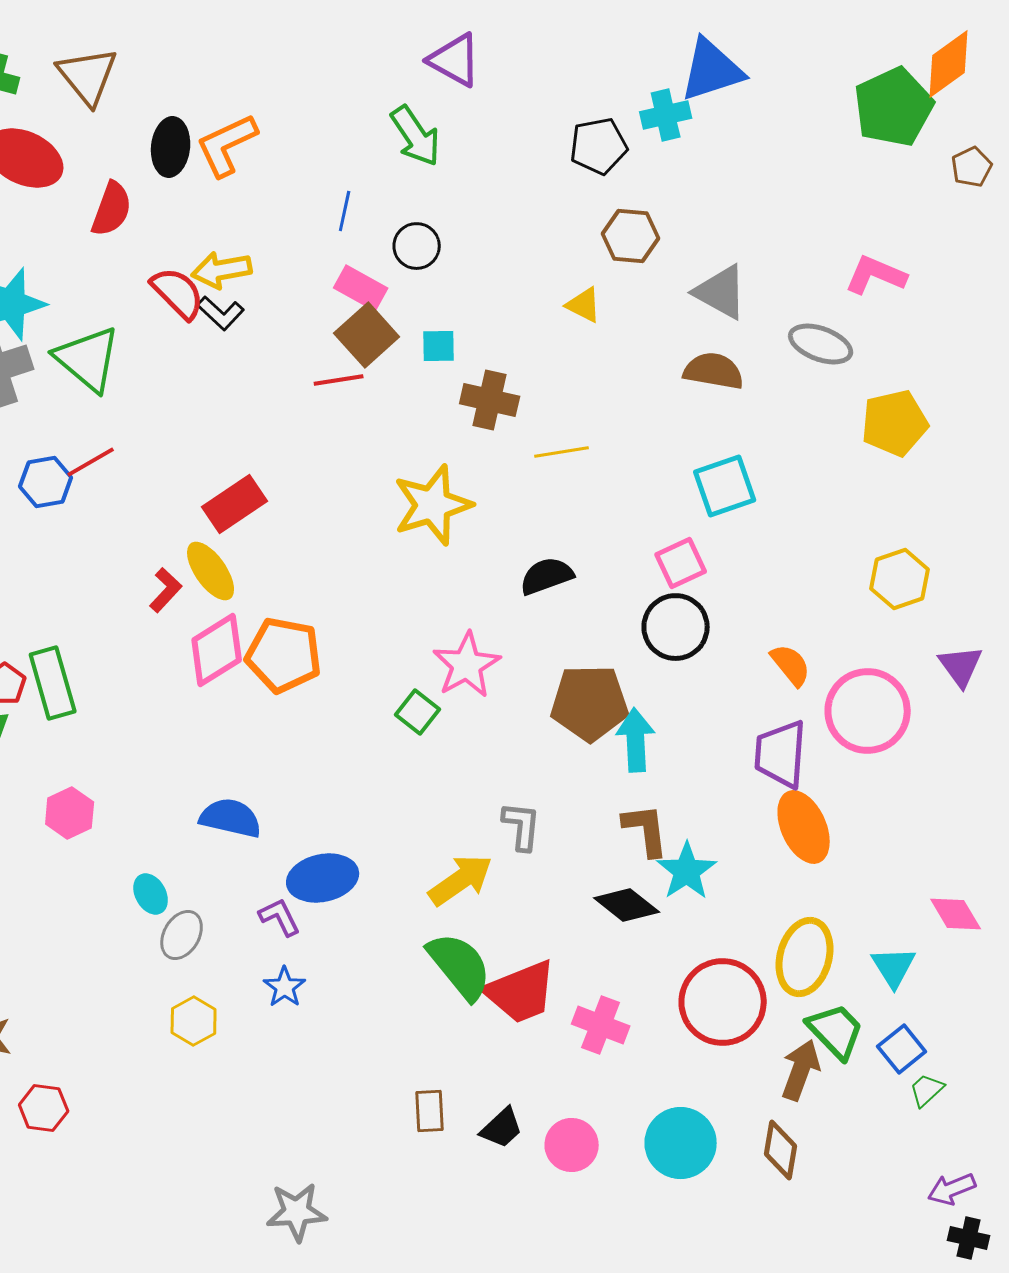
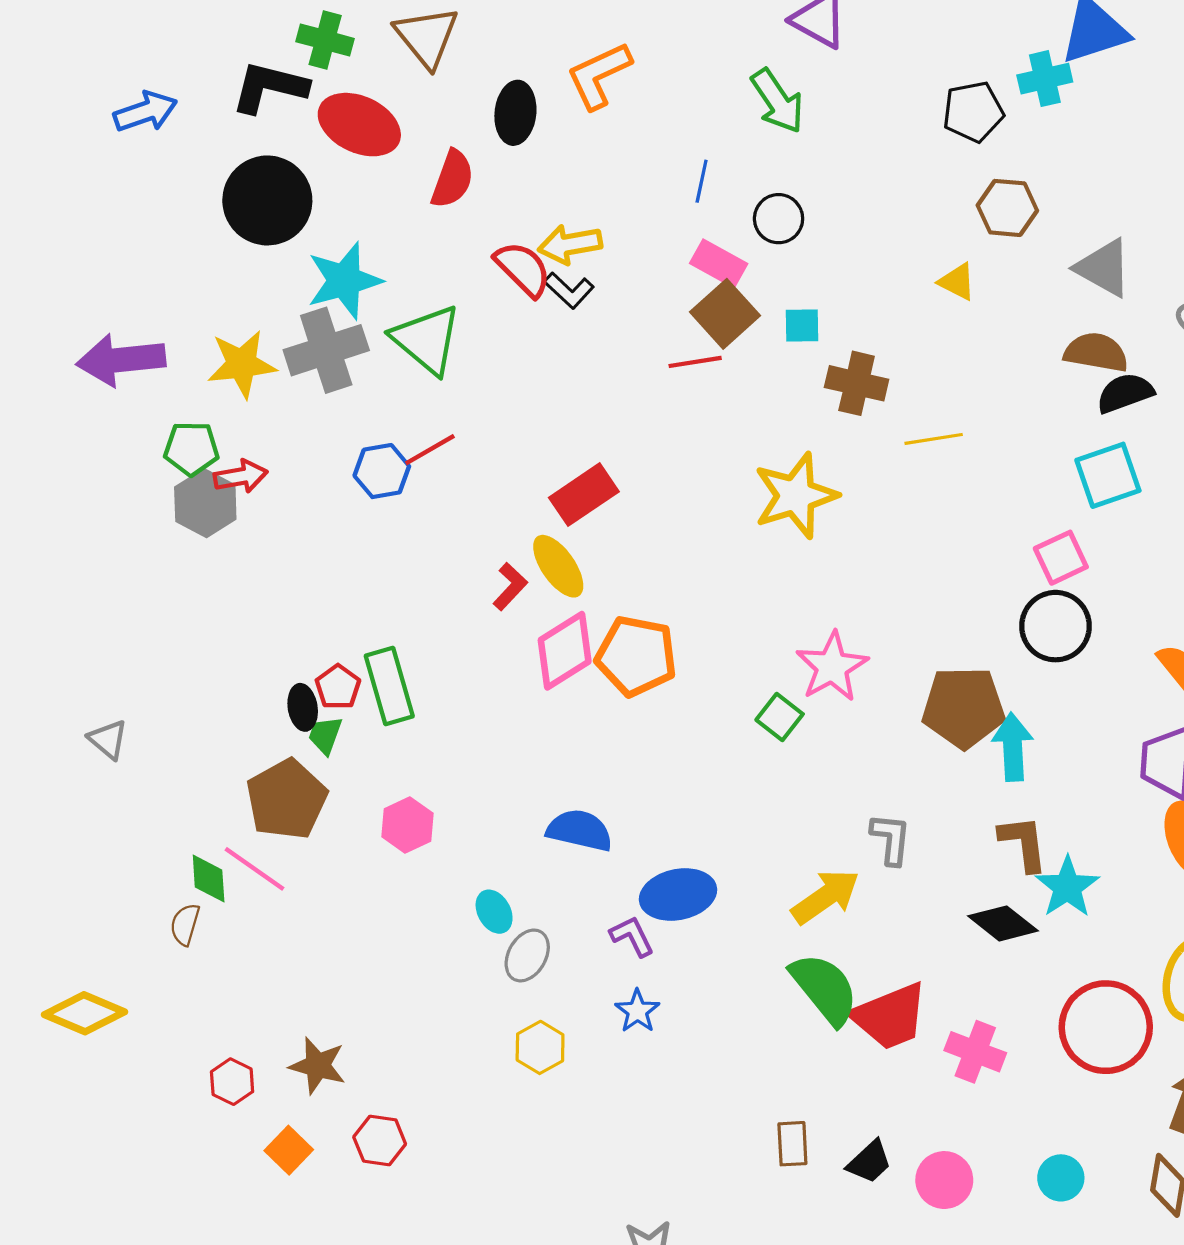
orange L-shape: (227, 145) -> (599, 75), moved
black semicircle: (547, 576) -> (1125, 393), moved
cyan circle: (681, 1143) -> (1061, 1178), size x0.6

